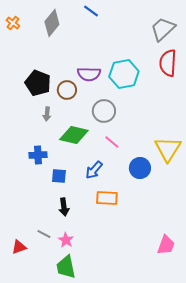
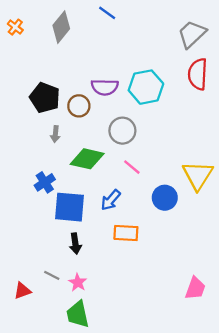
blue cross: (38, 155) -> (45, 182), turned -30
blue square: (59, 176) -> (69, 207), size x1.8

